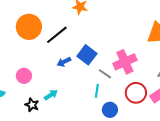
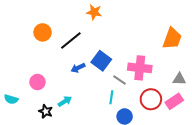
orange circle: (29, 27) -> (43, 32), size x0.7
pink cross: (125, 62) -> (140, 68), turned 30

